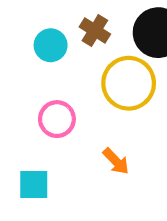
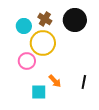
yellow circle: (129, 83) -> (43, 43), moved
cyan square: (34, 184) -> (39, 92), moved

